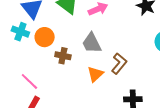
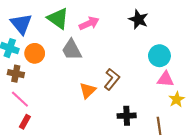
gray trapezoid: (92, 43) -> (72, 50), moved
brown cross: (63, 56) -> (16, 74), moved

